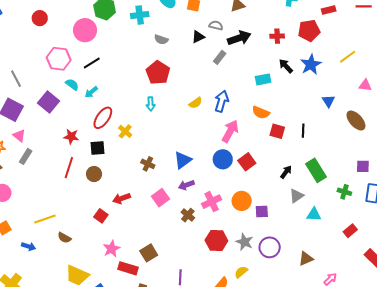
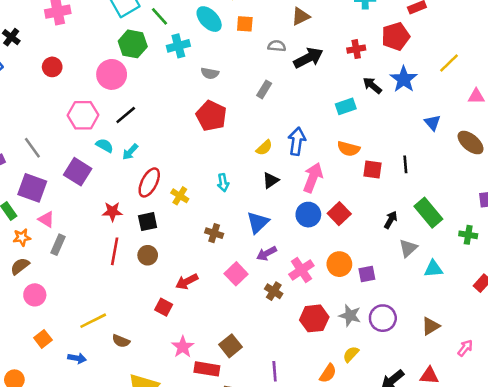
black triangle: (198, 37) -> (271, 180), moved
gray rectangle: (220, 57) -> (264, 89), moved
cyan arrow: (151, 104) -> (223, 183), moved

